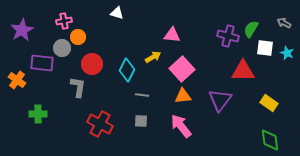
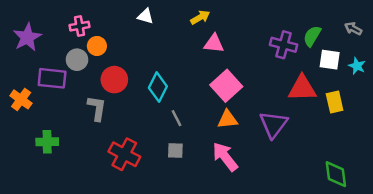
yellow arrow: (153, 57) -> (200, 17), moved
gray line: (142, 95) -> (177, 118), turned 56
yellow rectangle: (269, 103) -> (335, 102), moved, turned 42

